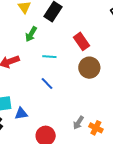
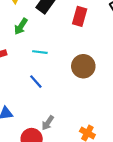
red rectangle: (82, 41) -> (80, 16), moved, turned 48
gray arrow: (78, 123) -> (48, 123), moved

